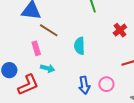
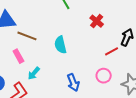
cyan arrow: (48, 68) -> (34, 73), turned 128
pink circle: (106, 84) -> (104, 76), moved

